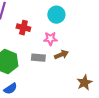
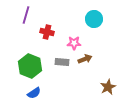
cyan circle: (56, 15) -> (94, 19), moved

